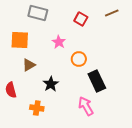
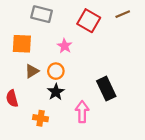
red square: (81, 19) -> (89, 21), size x1.5
orange circle: (79, 59) -> (56, 71), moved
pink arrow: (86, 106) -> (82, 112), moved, turned 30

